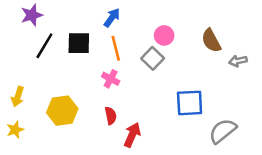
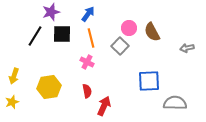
purple star: (32, 15) -> (51, 12), moved
brown semicircle: (211, 41) -> (152, 32), moved
gray semicircle: (223, 131) -> (175, 103), turned 40

